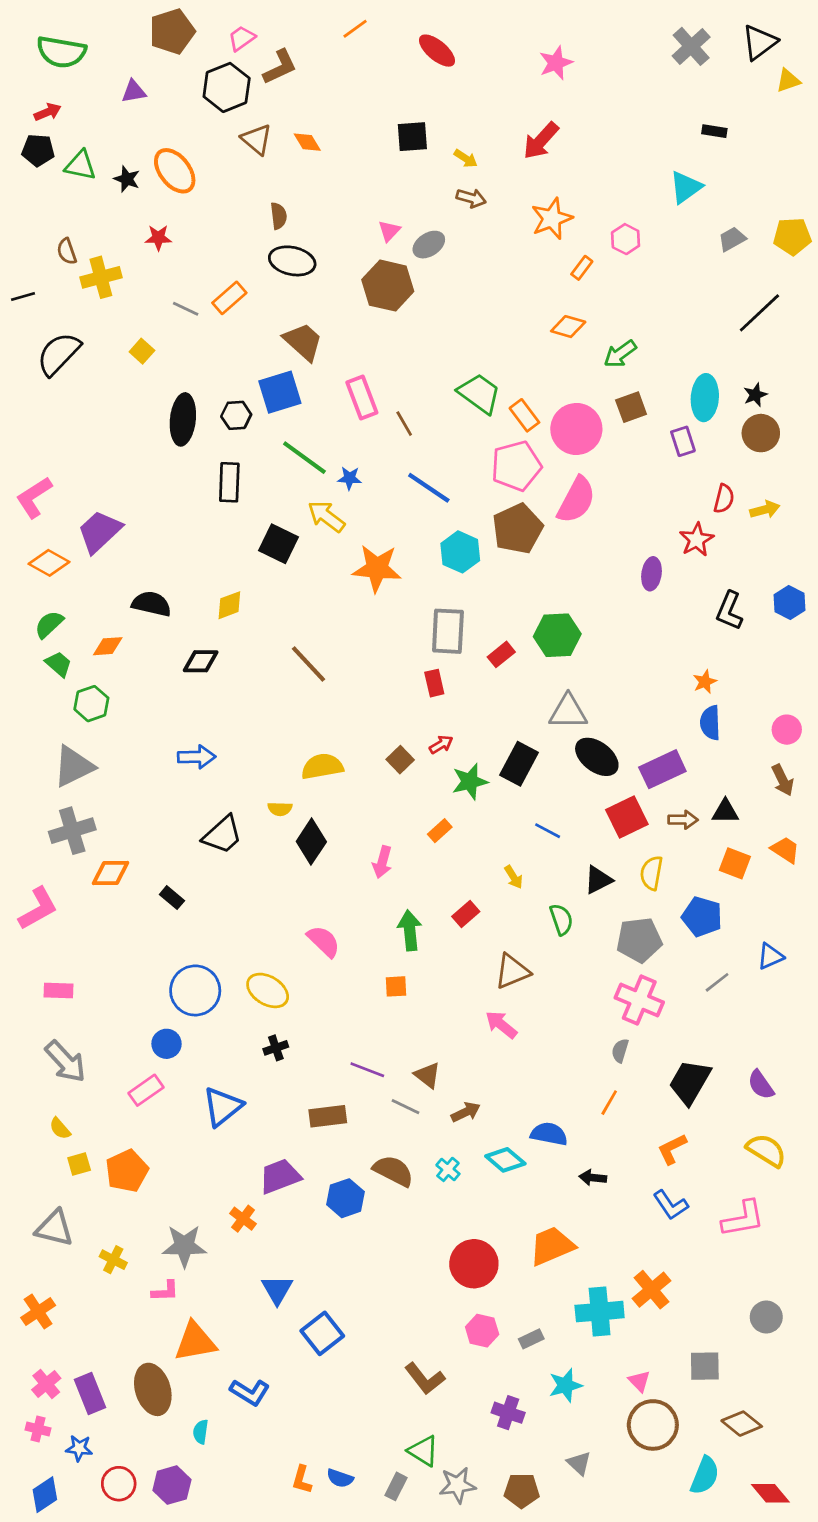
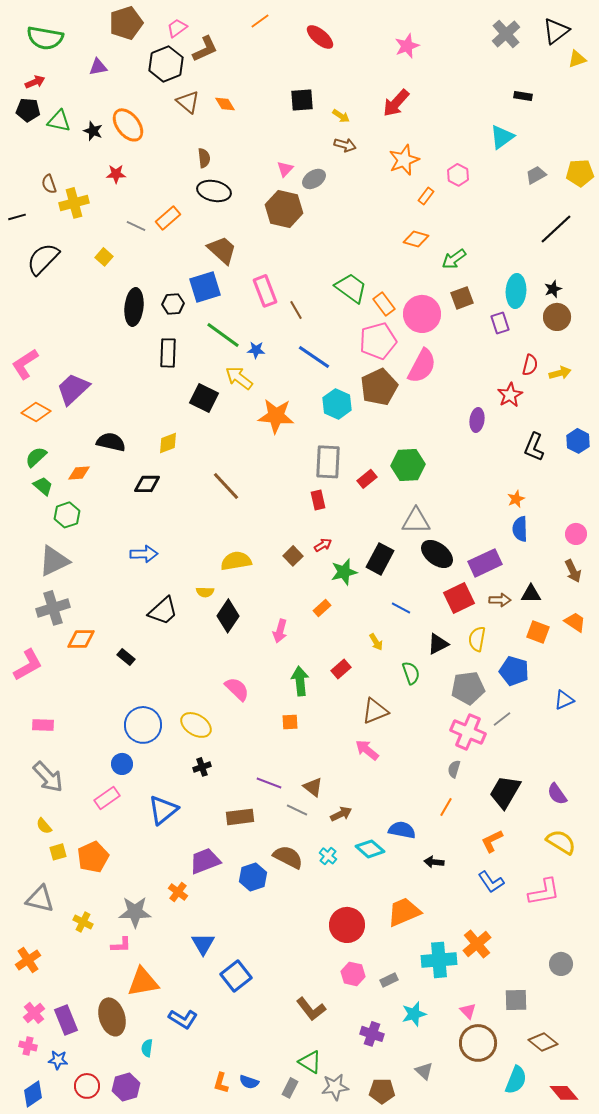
gray line: (717, 982) -> (502, 719), moved

